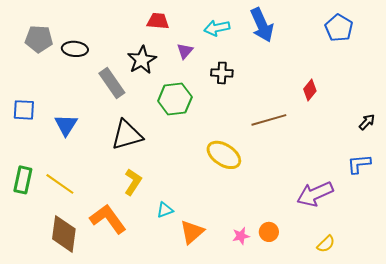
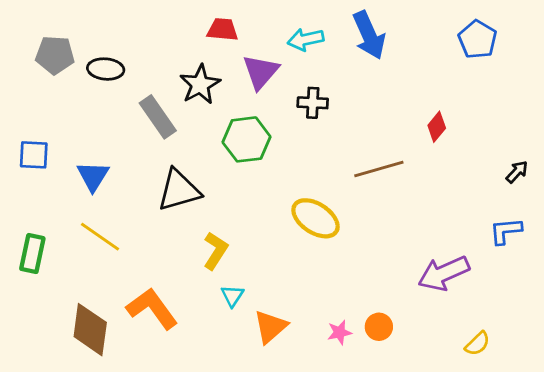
purple triangle: (185, 51) -> (261, 72), size x1.6
yellow L-shape: (133, 182) -> (216, 251), moved
yellow line: (60, 184) -> (100, 237), moved
cyan triangle: (165, 210) -> (232, 296), turned -36
yellow semicircle: (326, 244) -> (477, 344), moved

